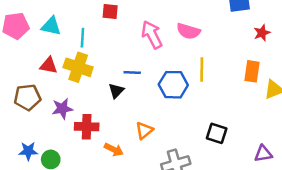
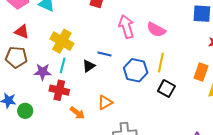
cyan line: (82, 38) -> (63, 65), moved
red triangle: (49, 65) -> (22, 32), moved
black square: (217, 133) -> (166, 89), moved

